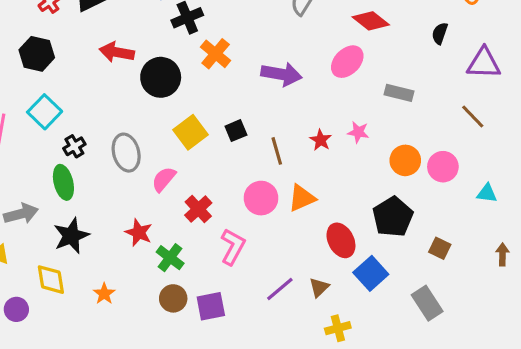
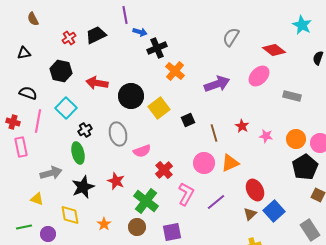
red arrow: (117, 52) -> (97, 83), moved
purple arrow: (281, 74) -> (217, 84), turned -30
black circle: (161, 77) -> (131, 96), moved
yellow square: (190, 132) -> (159, 108), moved
pink star: (358, 132) -> (266, 136), moved
pink semicircle: (164, 179) -> (142, 151), turned -150
black pentagon: (393, 217) -> (305, 167), moved
red star: (139, 233) -> (116, 181), moved
green cross: (170, 258) -> (146, 201), size x1.4
brown triangle: (319, 287) -> (250, 214), moved
purple line: (280, 289) -> (216, 202), moved
brown circle: (173, 298) -> (137, 227), moved

